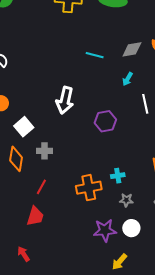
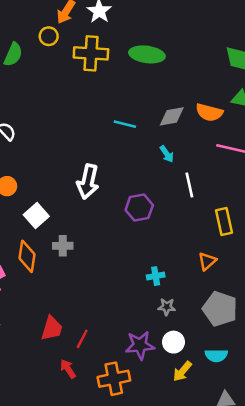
cyan arrow: (128, 79) -> (167, 154), turned -64
red line: (41, 187) -> (82, 339), moved
orange cross: (89, 188) -> (114, 379), moved
red arrow: (24, 254) -> (68, 369), moved
yellow arrow: (119, 262) -> (182, 371), moved

